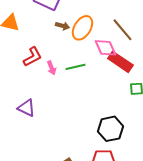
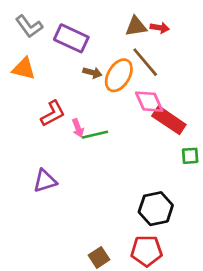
brown line: (122, 30) -> (145, 62), moved
green line: (75, 67) -> (95, 135), moved
purple triangle: (26, 108) -> (45, 181), turned -42

